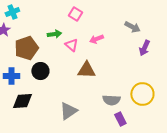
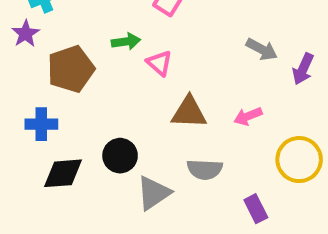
gray arrow: (132, 27) -> (262, 49), moved
pink arrow: (96, 39) -> (248, 116), moved
black circle: (40, 71) -> (120, 156), moved
gray semicircle: (111, 100) -> (205, 169), moved

